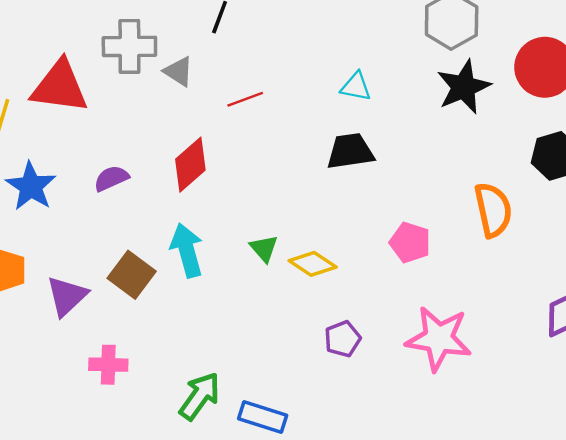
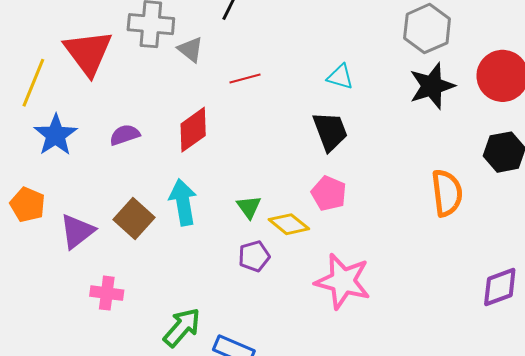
red triangle: (60, 87) -> (88, 53), turned 40
black trapezoid: (350, 151) -> (330, 131), turned 72
pink pentagon: (410, 242) -> (329, 193), moved
purple pentagon: (343, 339) -> (254, 256), moved
pink star: (439, 339) -> (343, 281), moved

